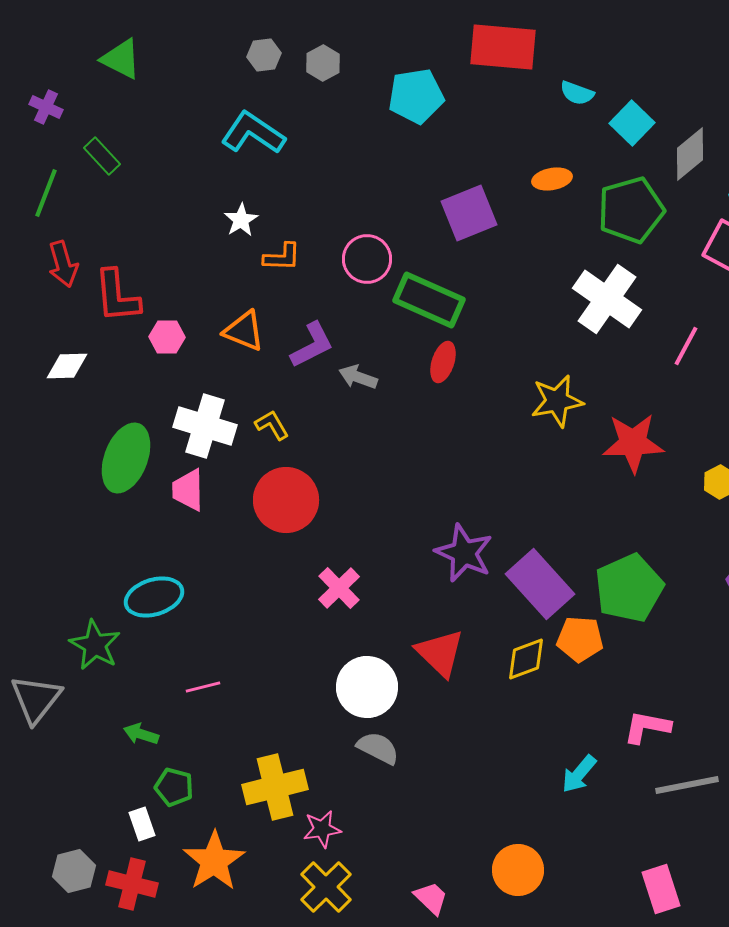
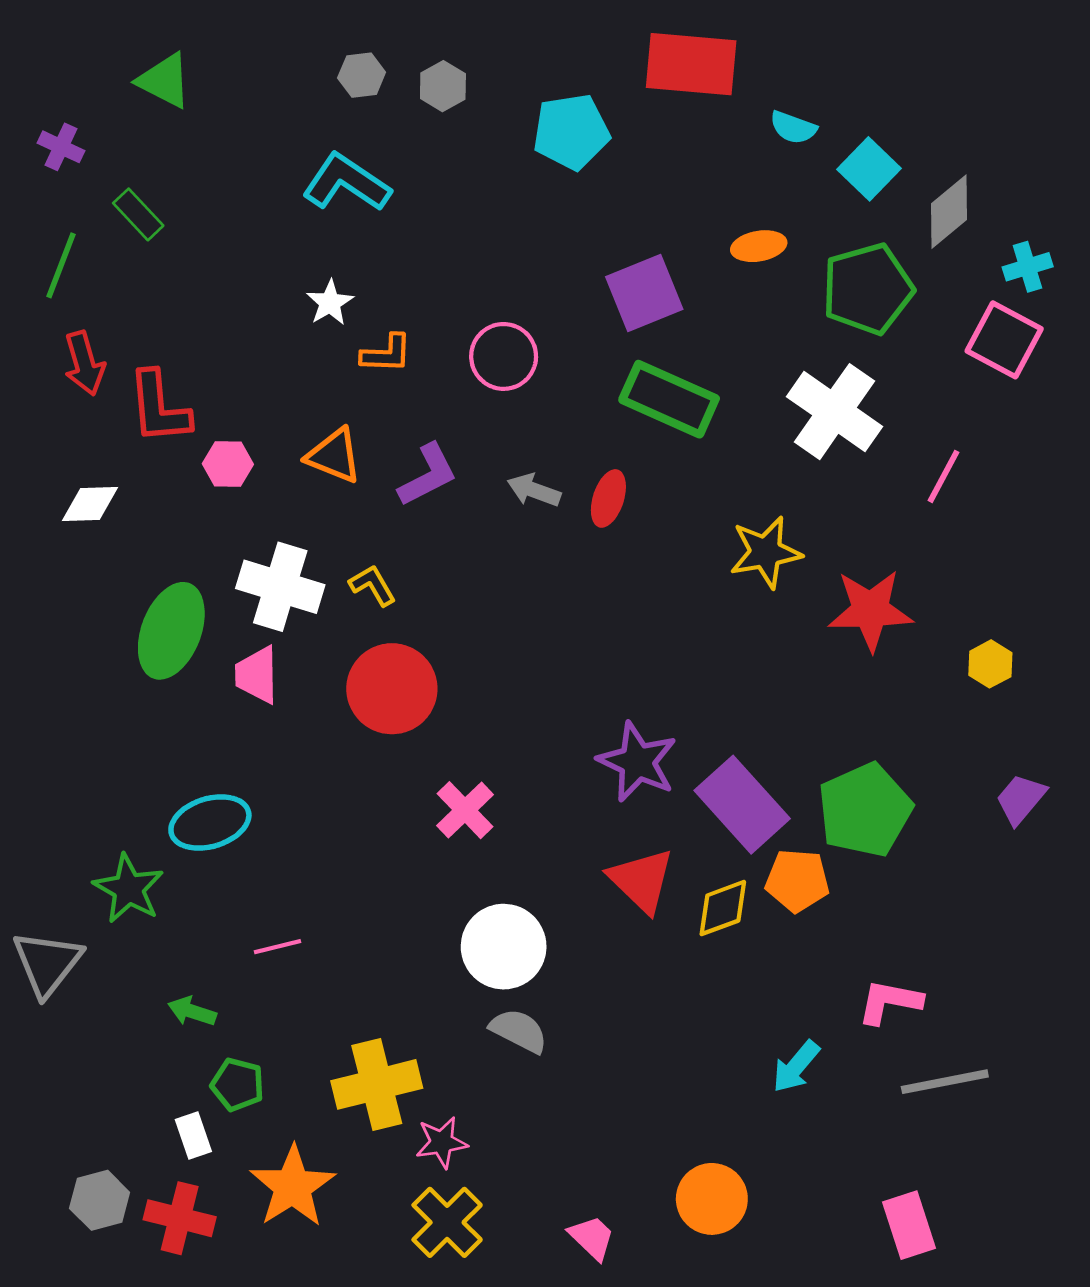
green rectangle: (429, 300) -> (669, 399), moved
gray arrow: (358, 377) -> (534, 490), moved
red triangle: (440, 653) -> (641, 880), moved

